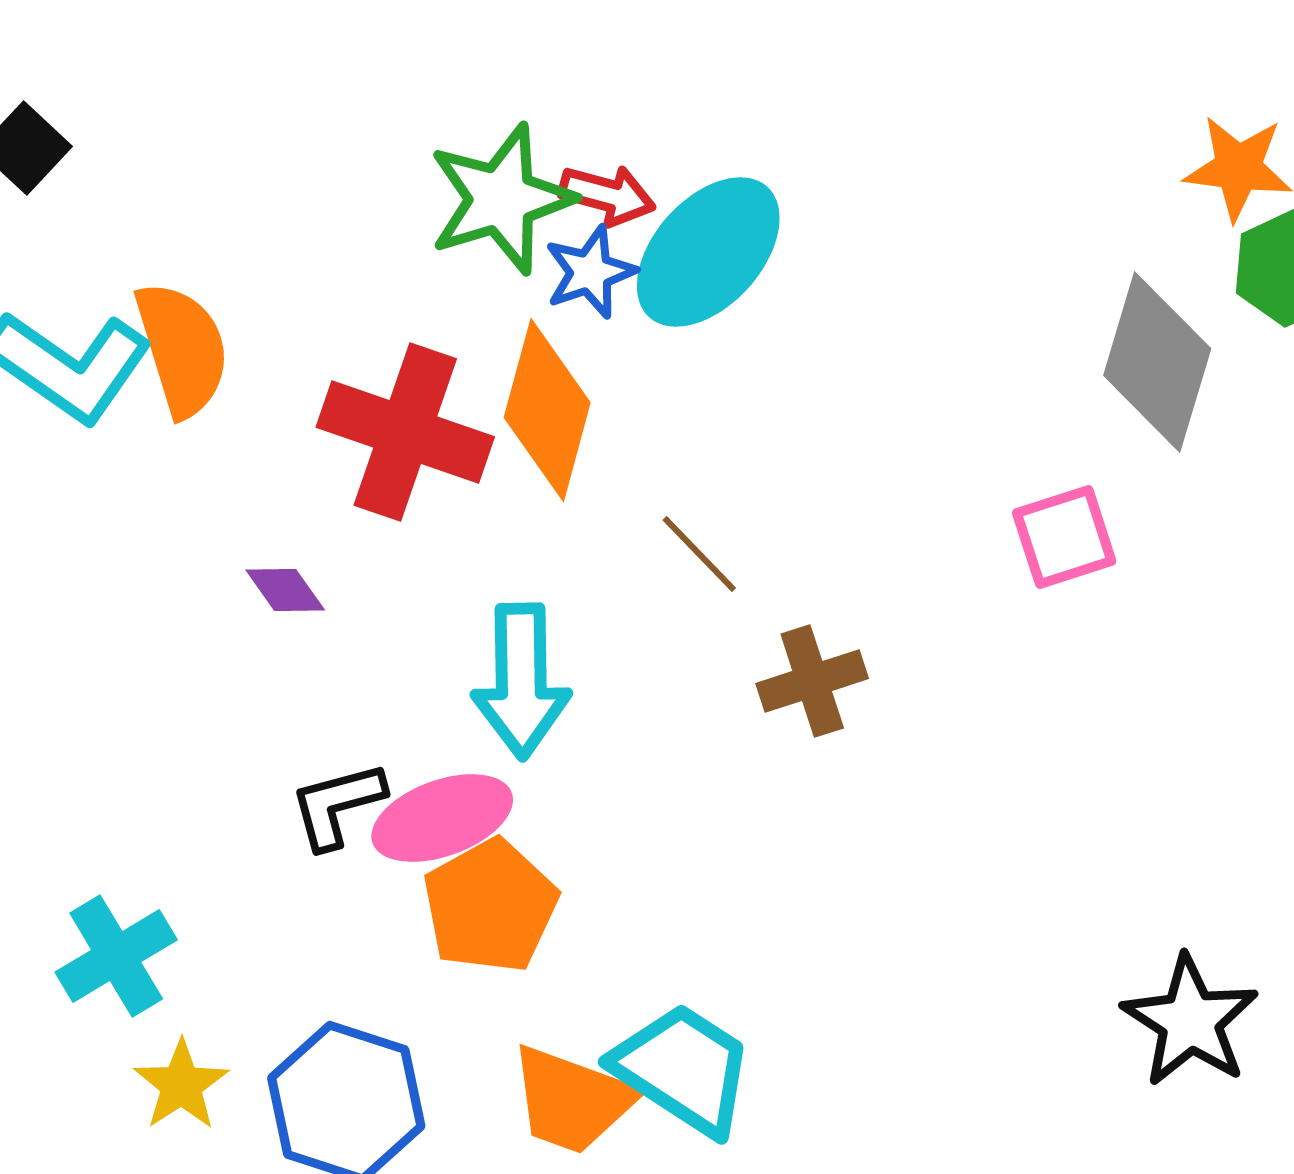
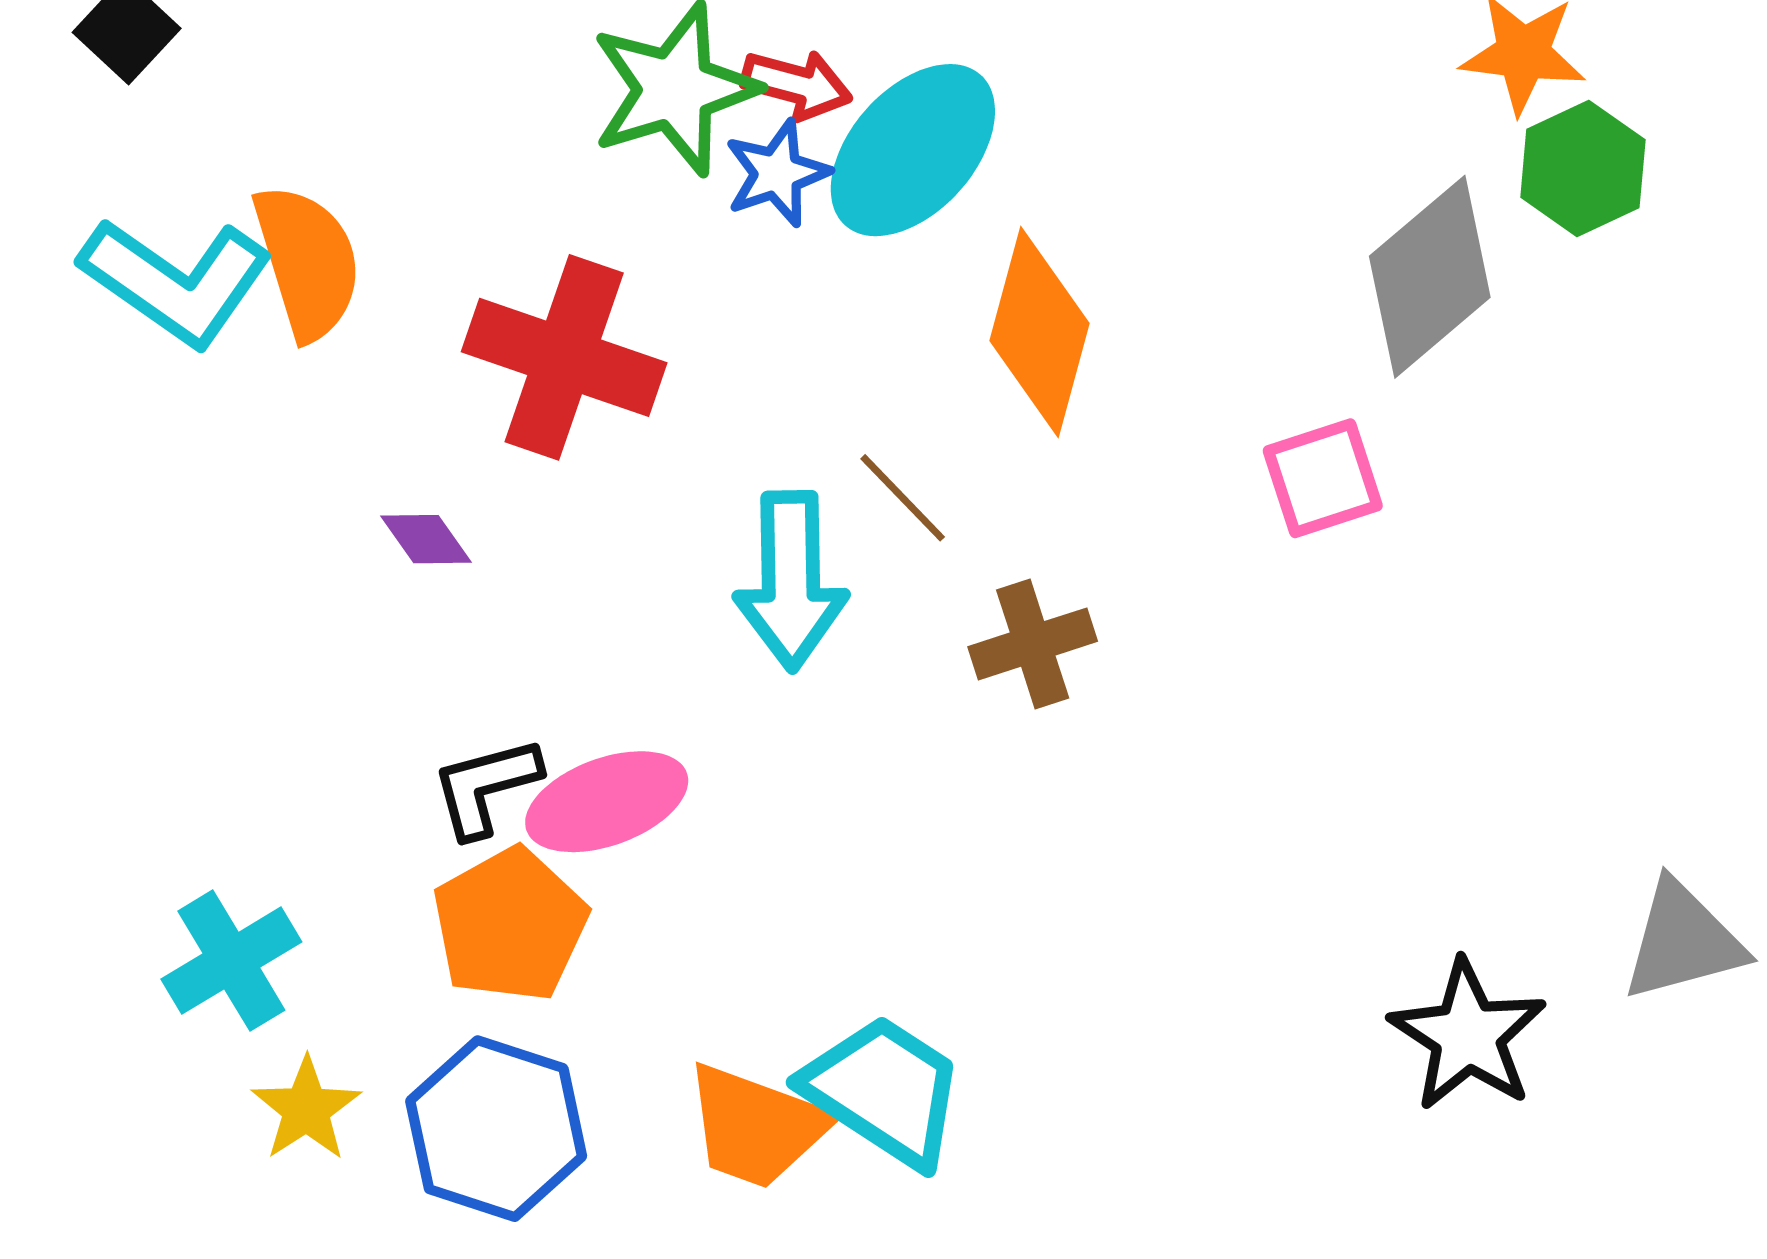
gray diamond: (1157, 362) -> (1430, 277), turned 33
orange diamond: (547, 410) -> (1040, 332), moved
cyan arrow: (521, 681) -> (791, 581), moved
orange pentagon: (490, 906) -> (510, 925), moved

